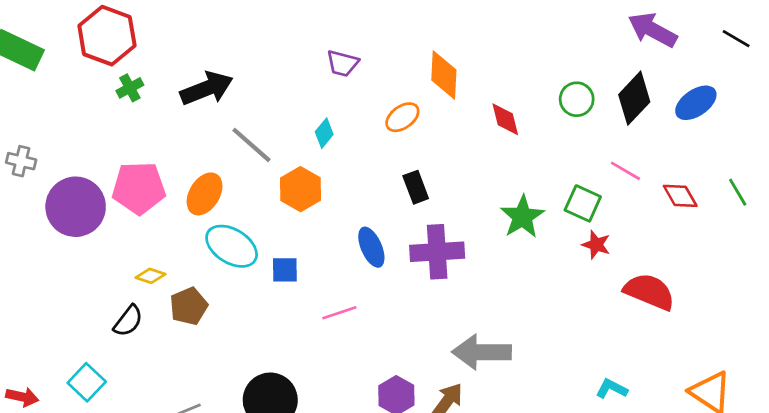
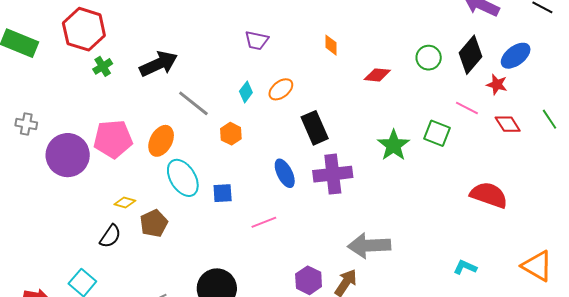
orange diamond: (444, 75) -> (331, 45), size x0.6
orange ellipse: (402, 117) -> (281, 89), moved
red diamond: (505, 119) -> (377, 75), turned -68
black rectangle: (416, 187) -> (315, 128), size x1.4
orange hexagon: (300, 189) -> (231, 134), size x0.7
red star: (596, 245) -> (497, 85), moved
cyan ellipse: (232, 246) -> (183, 178), turned 30

